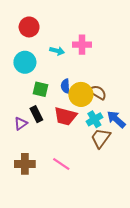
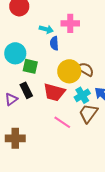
cyan circle: (25, 62) -> (15, 53), moved
blue semicircle: (65, 86) -> (54, 43), moved
pink line: (61, 164) -> (62, 122), moved

